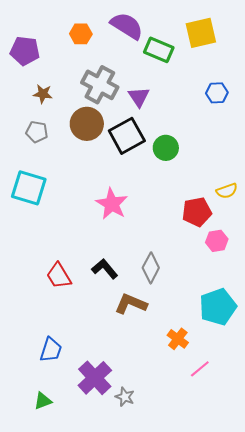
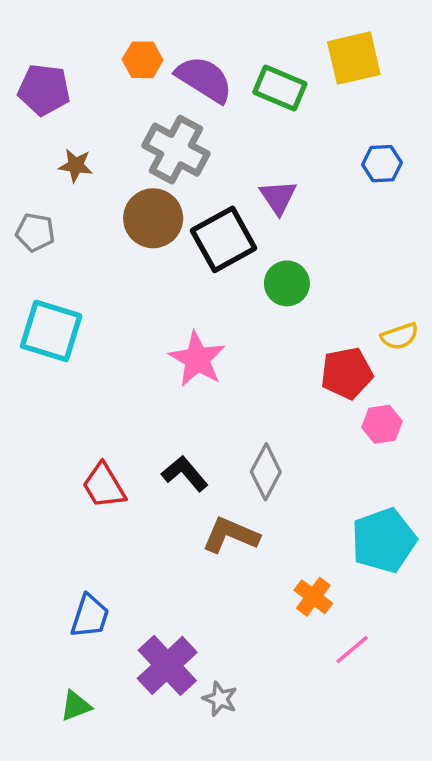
purple semicircle: (127, 26) -> (204, 79), moved
purple triangle: (139, 97) -> (278, 197), moved
gray pentagon: (37, 132) -> (35, 232), moved
green circle: (166, 148) -> (287, 283), moved

